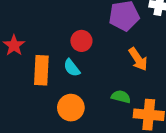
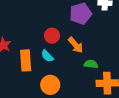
orange arrow: (138, 59) -> (76, 45), moved
green semicircle: (121, 97) -> (91, 64), moved

